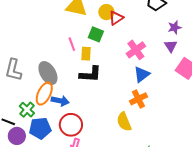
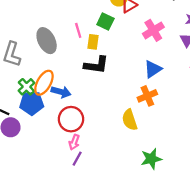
pink cross: (136, 50) -> (153, 30), moved
gray ellipse: (48, 73) -> (47, 41), moved
green cross: (27, 110) -> (26, 87), moved
blue pentagon: (40, 128) -> (32, 103), moved

